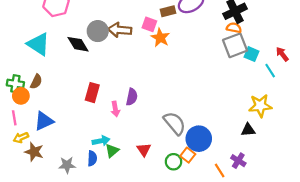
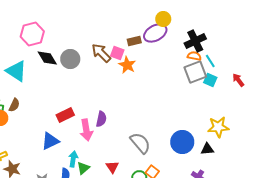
brown arrow: (120, 30) -> (101, 53), moved, turned 40
black diamond: (78, 44) -> (47, 58), moved
cyan line: (270, 71) -> (210, 61), moved
red rectangle: (92, 93) -> (65, 115), turned 48
pink arrow: (115, 109) -> (86, 130), size x1.5
blue triangle: (44, 121) -> (50, 141), moved
blue circle: (199, 139) -> (182, 142), moved
cyan arrow: (101, 141) -> (73, 159), turned -70

